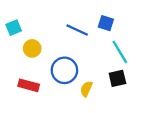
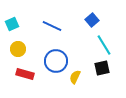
blue square: (106, 23) -> (92, 20), turned 32
blue line: (77, 30) -> (52, 26), moved
yellow circle: (32, 48) -> (18, 49), moved

